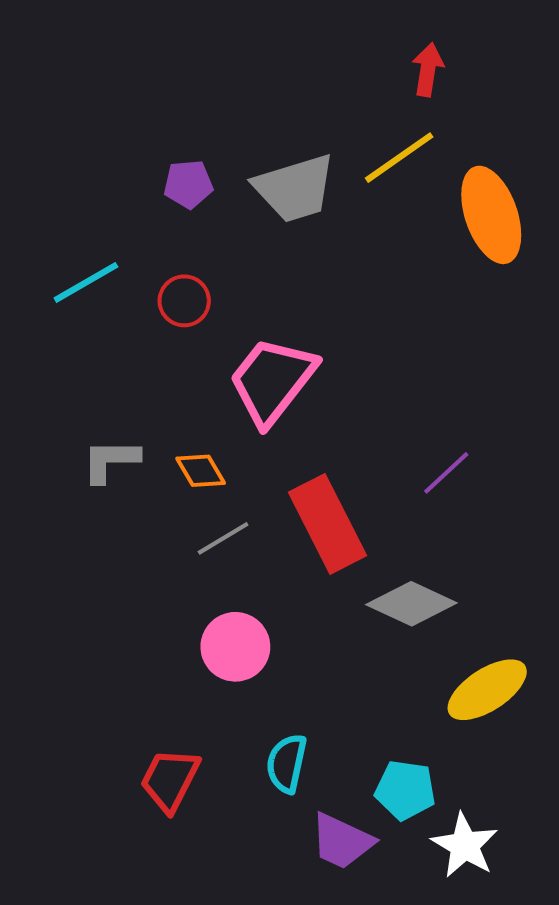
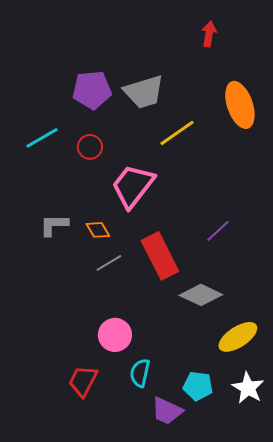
yellow line: (399, 158) -> (177, 133), moved
purple pentagon: (188, 184) -> (92, 90), size x1.6
pink circle: (235, 647) -> (115, 335), moved
white star: (465, 845) -> (248, 388), moved

